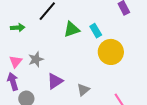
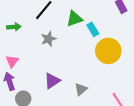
green triangle: (72, 29) -> (74, 19), moved
gray star: (36, 59) -> (48, 39), moved

